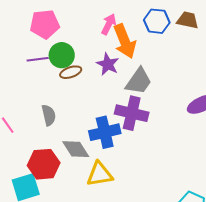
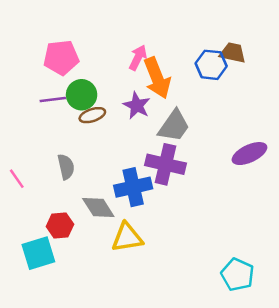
blue hexagon: (157, 21) -> (211, 65), moved
red hexagon: (44, 164) -> (60, 225), size x0.7

